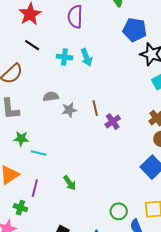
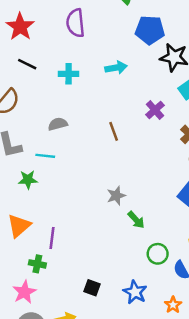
cyan arrow: (87, 57) -> (116, 68), moved, turned -72
gray star: (69, 110) -> (116, 196), moved
purple cross: (113, 121) -> (155, 110), moved
cyan line: (39, 153) -> (45, 156), moved
green arrow: (70, 183) -> (136, 220), moved

